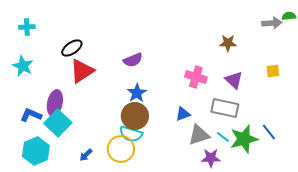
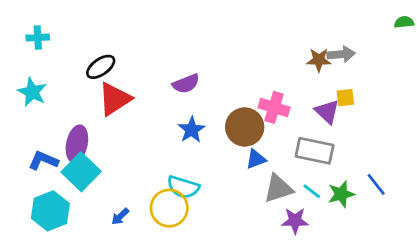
gray arrow: (272, 23) -> (341, 54), moved
yellow square: (273, 71) -> (345, 98), moved
brown circle: (135, 116) -> (245, 127), moved
green star: (244, 139) -> (341, 194), size x0.7

